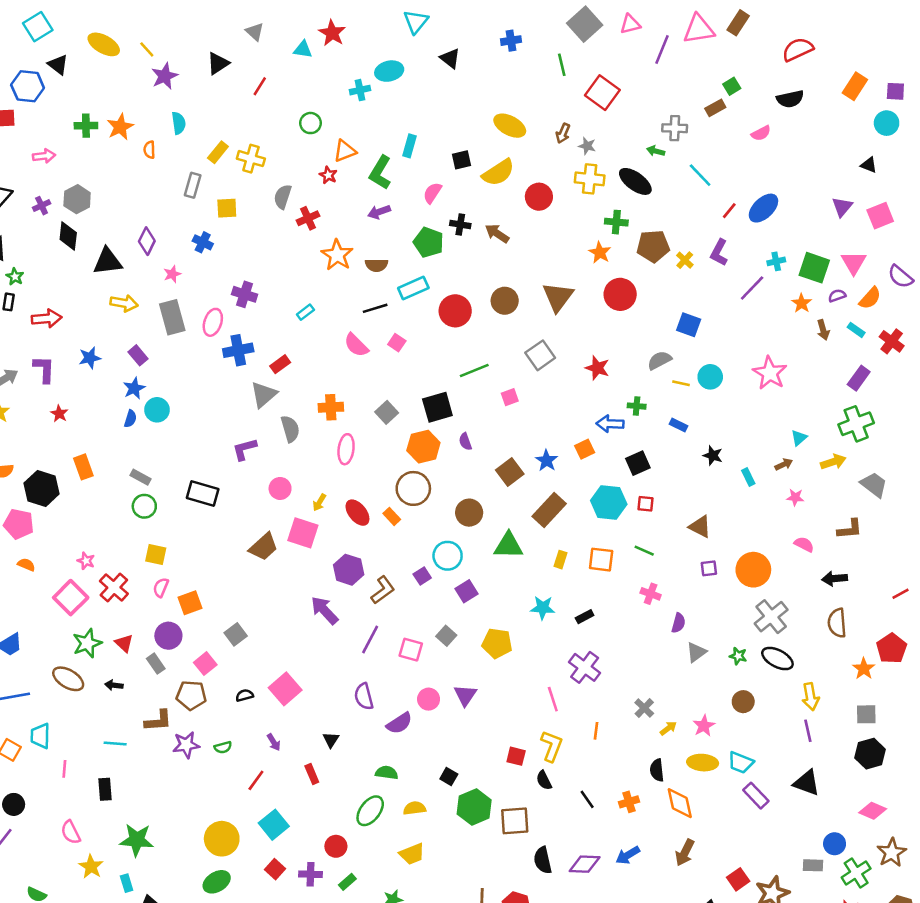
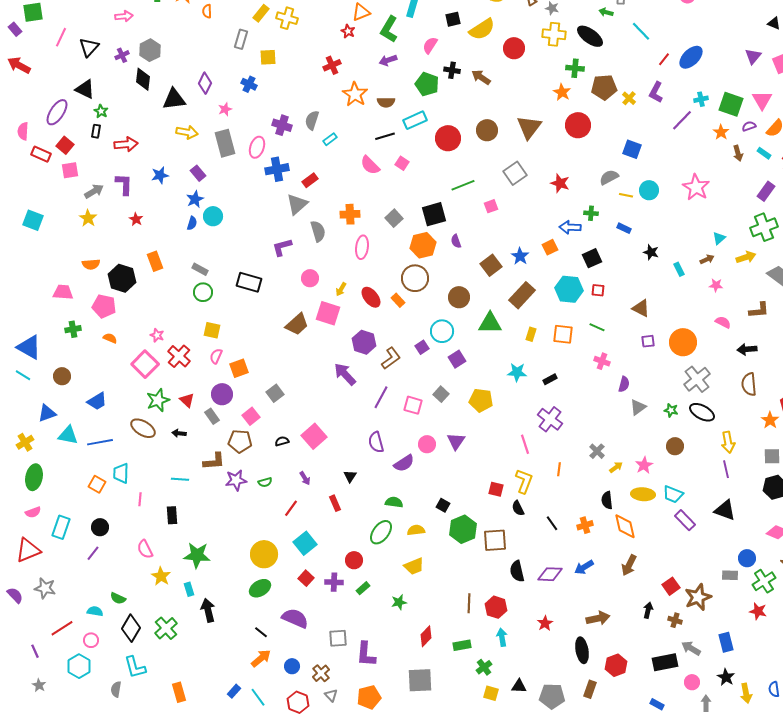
gray semicircle: (283, 197) -> (312, 120), moved

